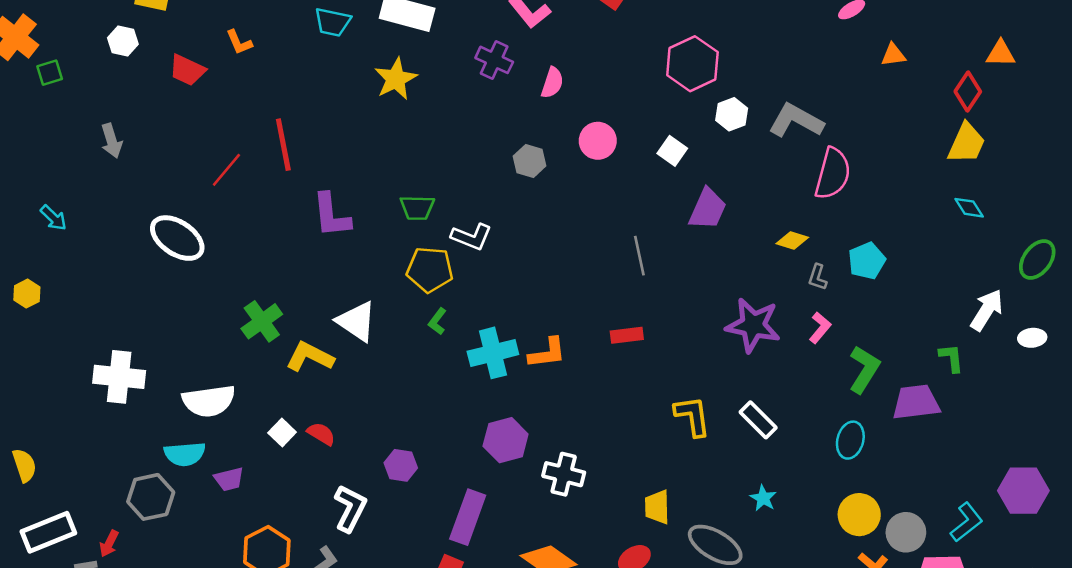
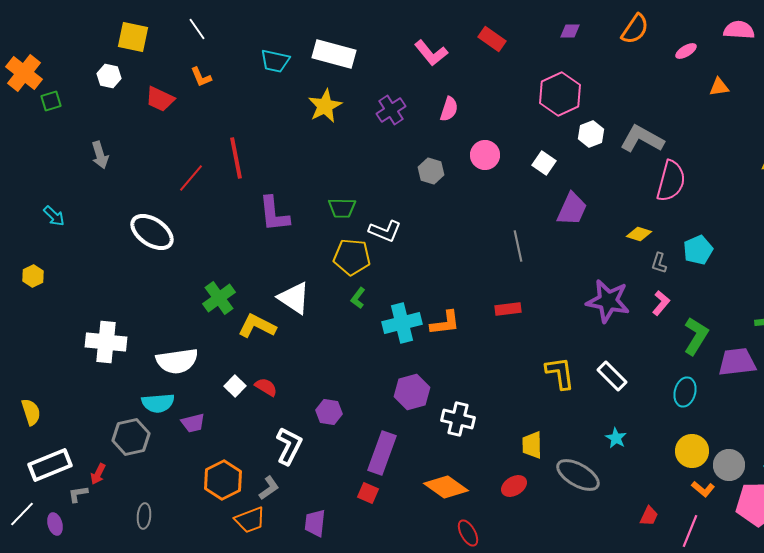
purple cross: (494, 60) -> (391, 110), moved, turned 32

